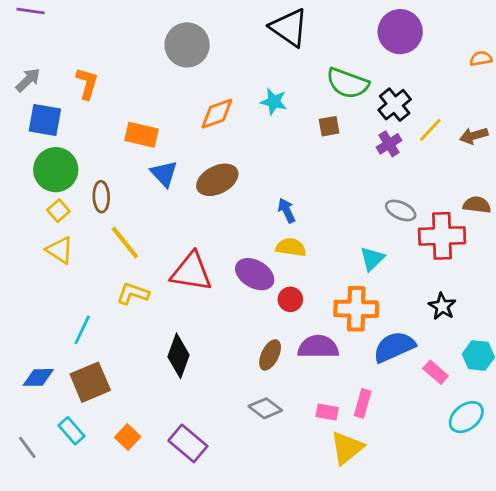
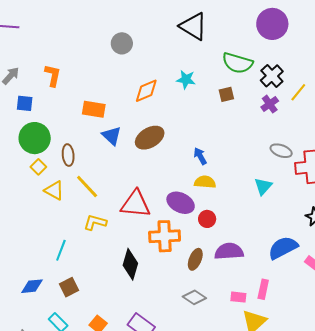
gray circle: (187, 45) -> (122, 43), size x0.7
blue square: (45, 120) -> (25, 103), size x0.7
yellow triangle: (60, 250) -> (54, 190), moved
orange cross: (356, 309) -> (165, 236), moved
brown square: (90, 382) -> (69, 287), size x0.7

